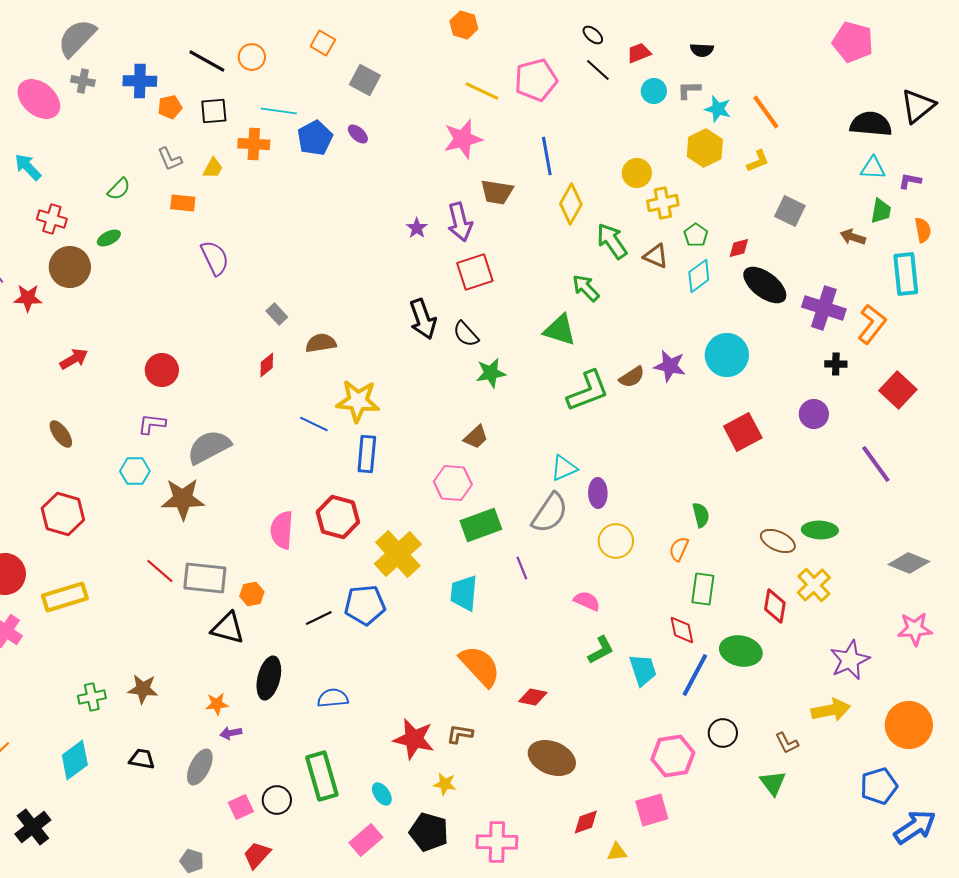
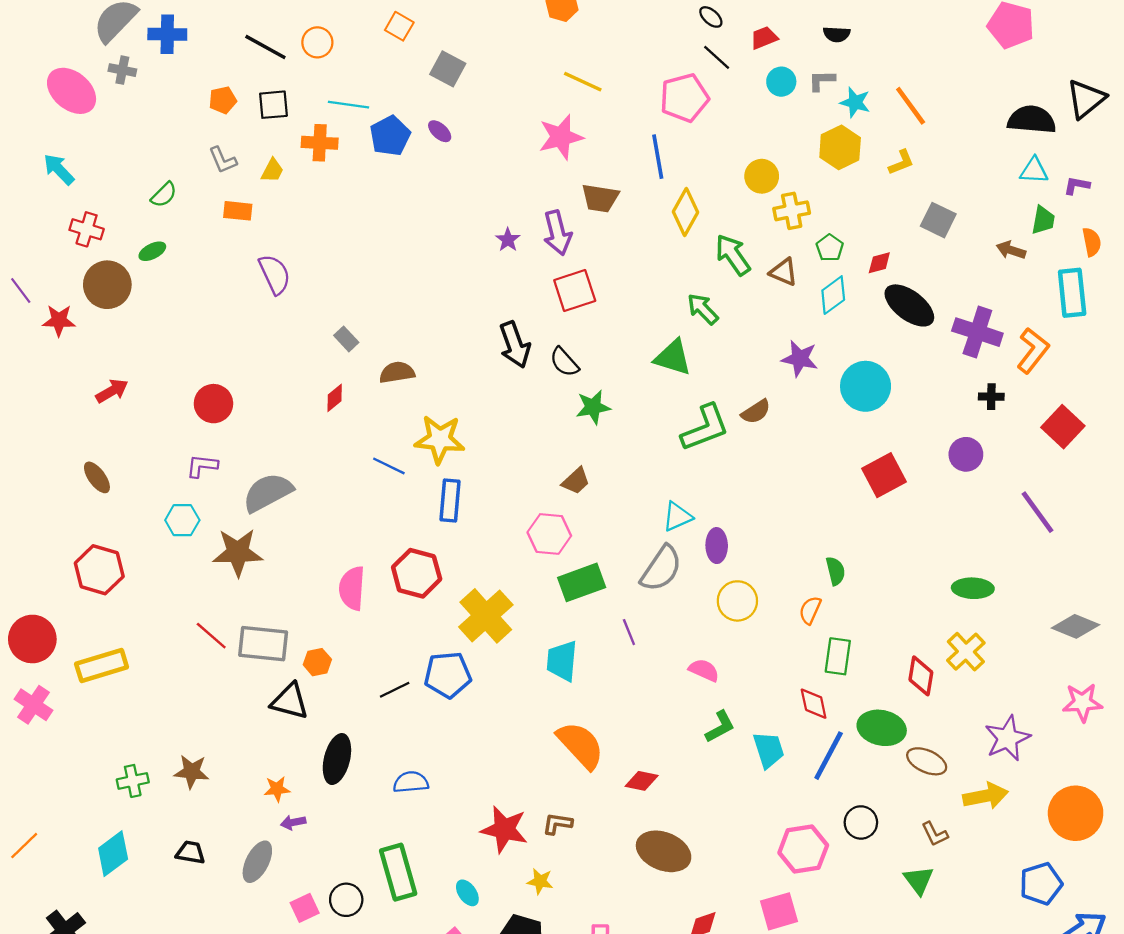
pink pentagon: (536, 80) -> (684, 98), moved
blue cross: (140, 81) -> (167, 34), moved
purple star: (670, 366) -> (800, 359), moved
brown ellipse: (778, 541) -> (927, 761), moved

